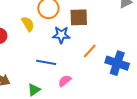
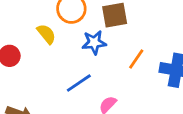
blue line: (46, 62) -> (79, 83), turned -36

